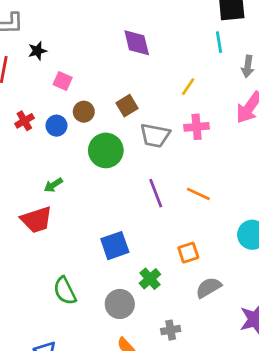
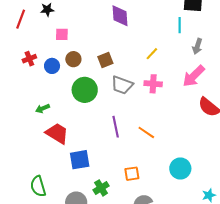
pink square: (63, 81) -> (62, 34), turned -32
red trapezoid: (37, 220) -> (57, 133), moved, turned -140

